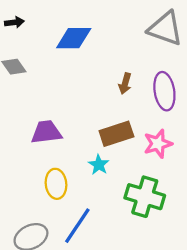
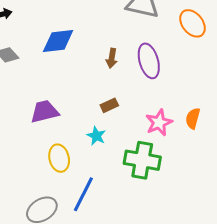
blue diamond: (74, 38) -> (58, 41), moved
brown rectangle: (116, 134) -> (109, 105), size x0.6
pink star: (158, 144) -> (159, 123), moved

